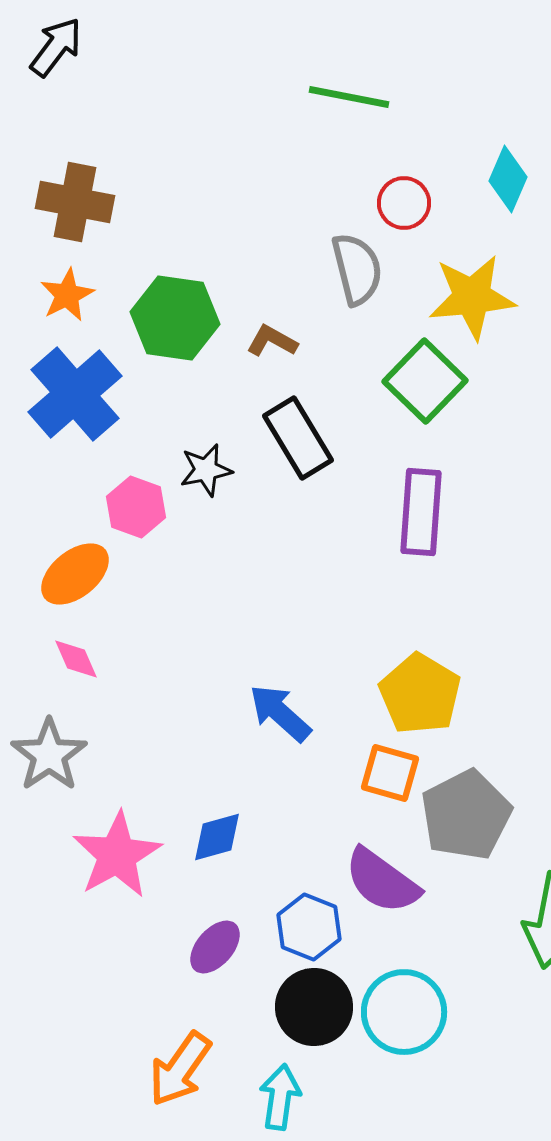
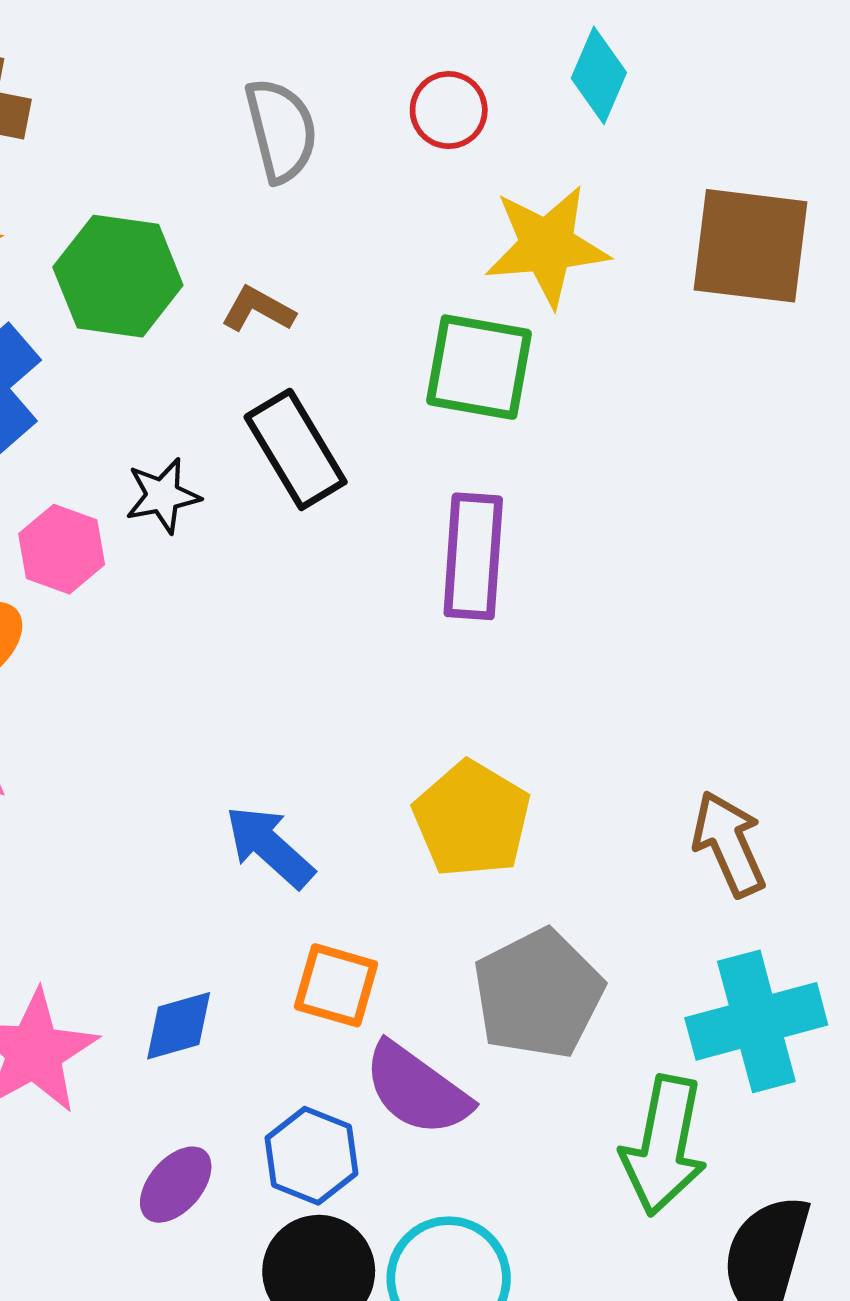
gray semicircle: (357, 269) -> (281, 130), moved
green square: (425, 381) -> (479, 367), turned -34
orange square: (390, 773) -> (336, 985), moved

